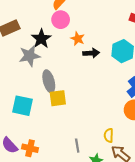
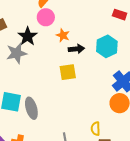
gray ellipse: (49, 81) -> (31, 108), moved
yellow square: (58, 98) -> (68, 72), moved

